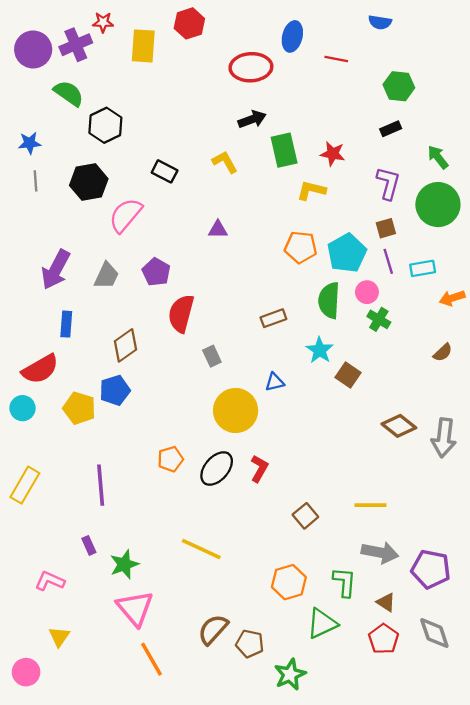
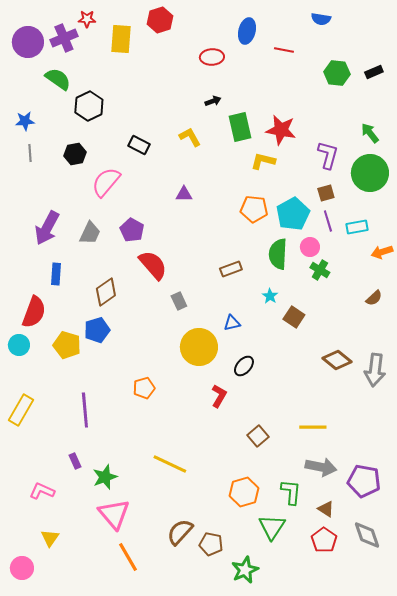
red ellipse: (251, 67) -> (212, 57), size x0.7
black arrow: (252, 119) -> (213, 101), size x0.7
black rectangle: (391, 129) -> (374, 72), moved
red star: (333, 154) -> (281, 130), size x1.4
black hexagon: (89, 182) -> (75, 154), size x0.7
red semicircle: (181, 313) -> (153, 265), turned 124
cyan star: (320, 350) -> (270, 296), size x0.7
red semicircle: (40, 369) -> (34, 312), turned -40
black ellipse: (217, 469) -> (244, 366), moved, size x0.7
green triangle: (322, 624) -> (272, 527), turned -32

